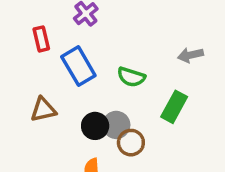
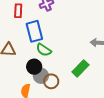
green semicircle: (131, 77) -> (44, 50), moved
gray circle: (116, 125) -> (41, 76), moved

